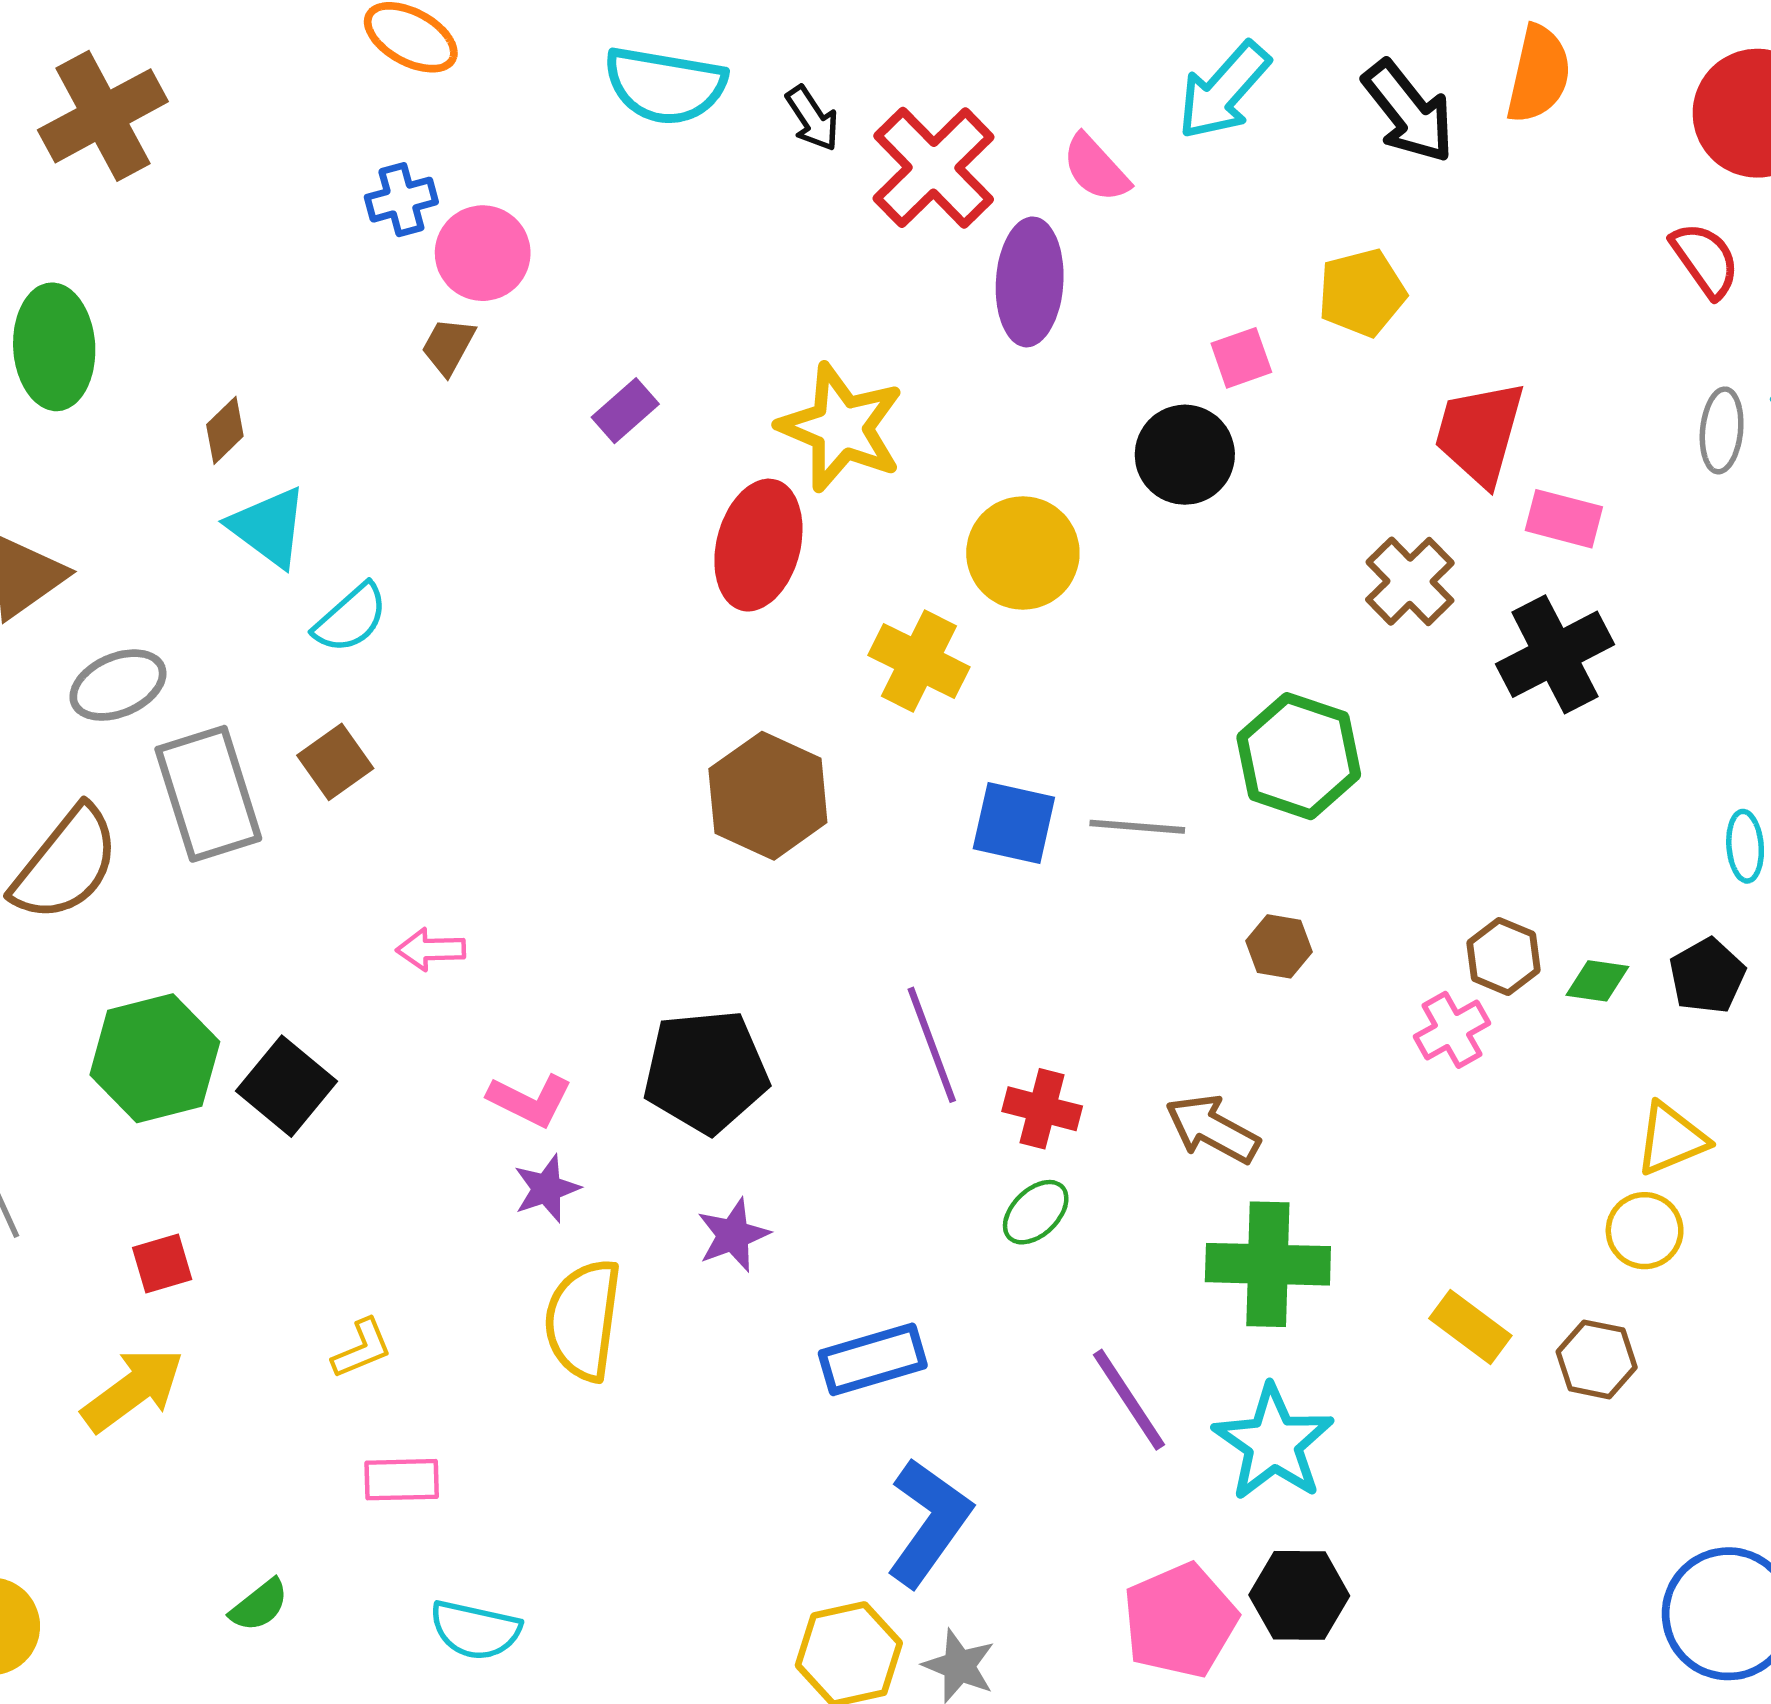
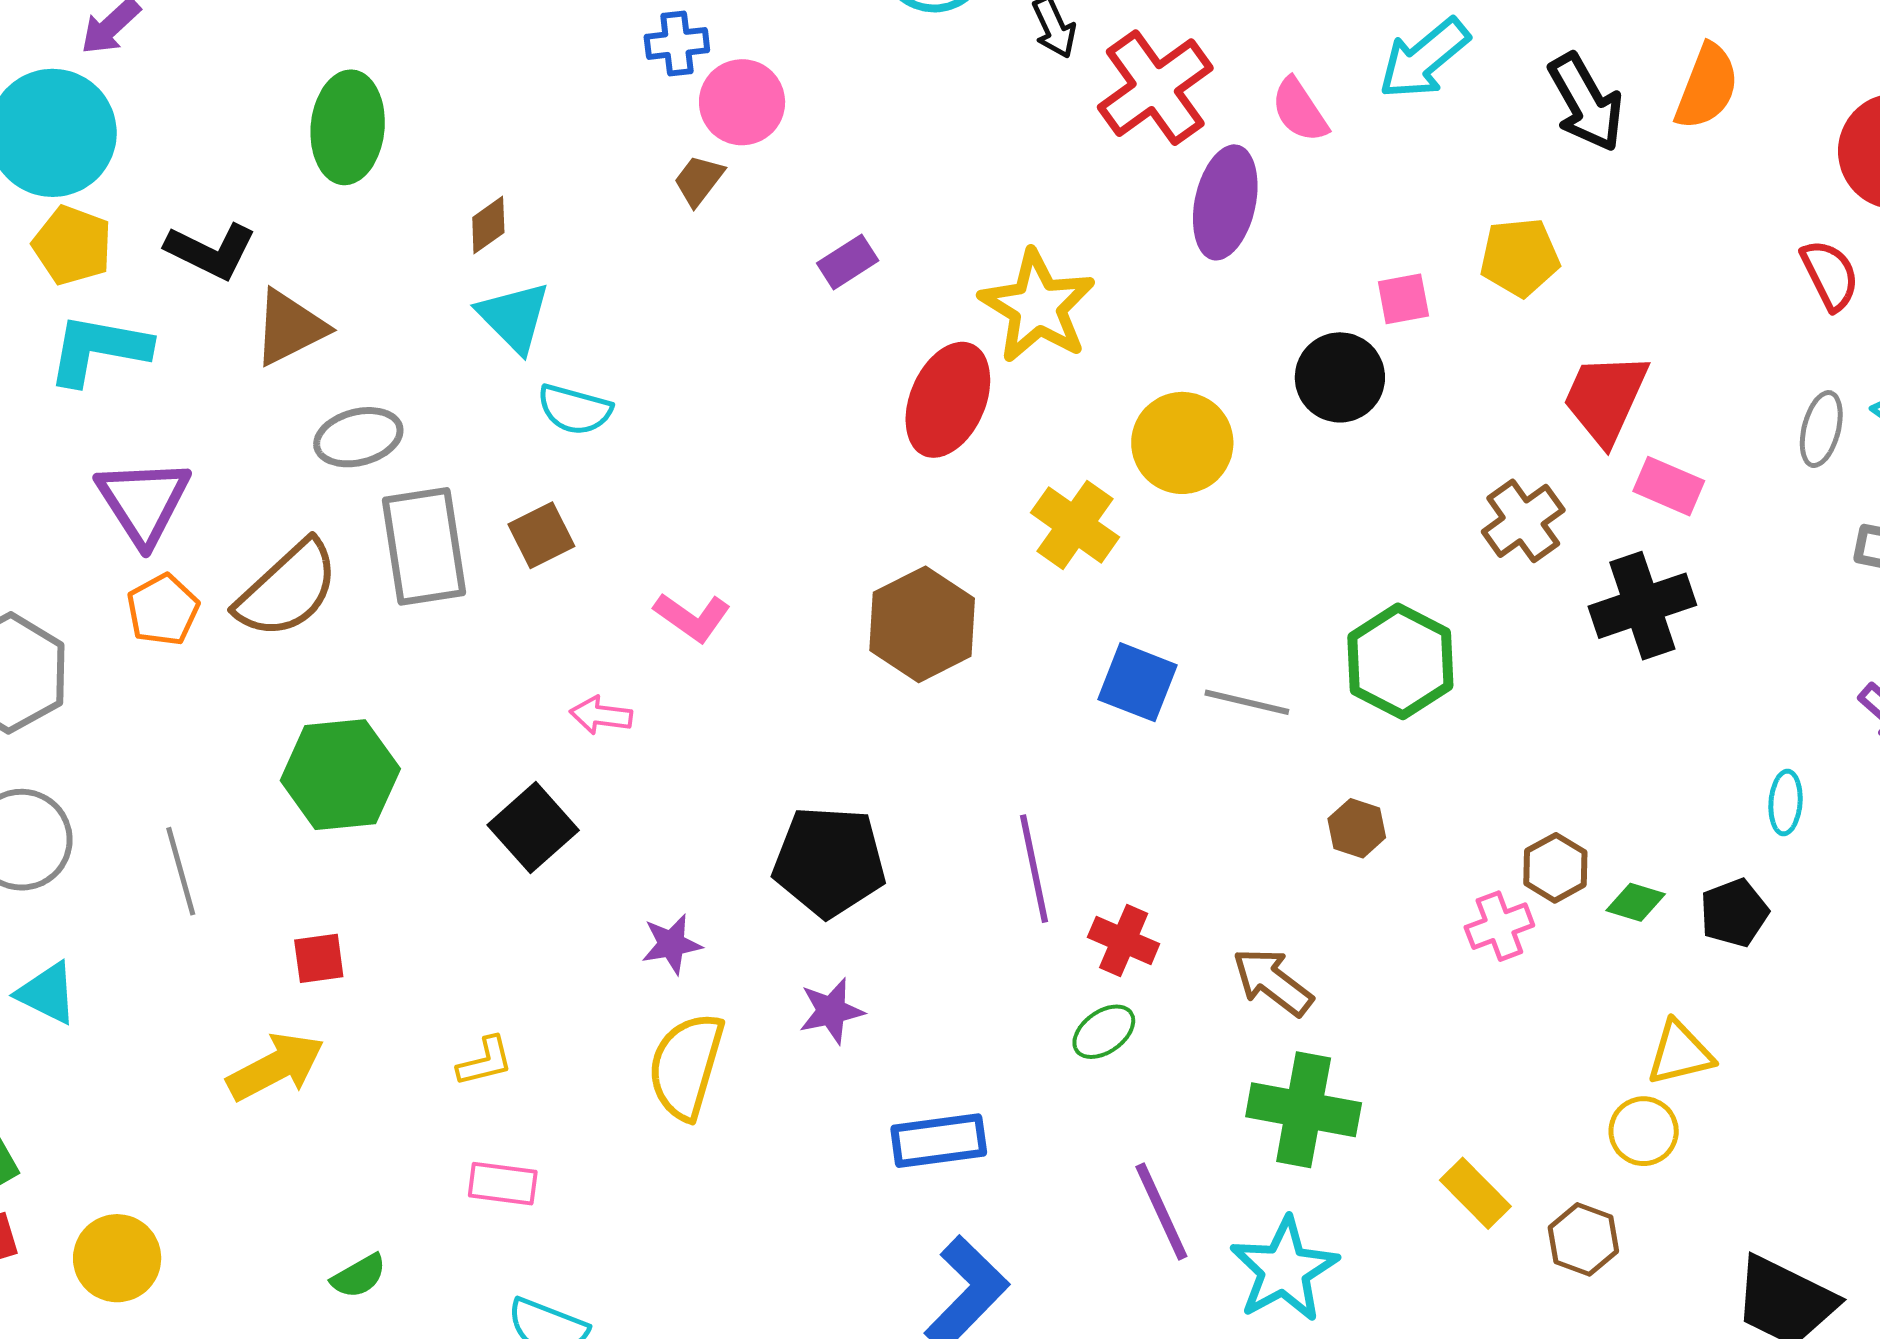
cyan semicircle: (351, 618) -> (575, 409), turned 48
black square: (287, 1086) -> (533, 828), moved
pink L-shape: (530, 1100) -> (692, 617), moved

